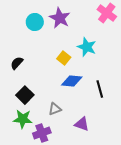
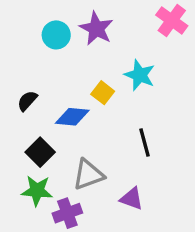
blue diamond: (72, 81) -> (72, 117), moved
black line: (100, 89) -> (144, 142), moved
gray triangle: (55, 109) -> (88, 175), size x1.5

